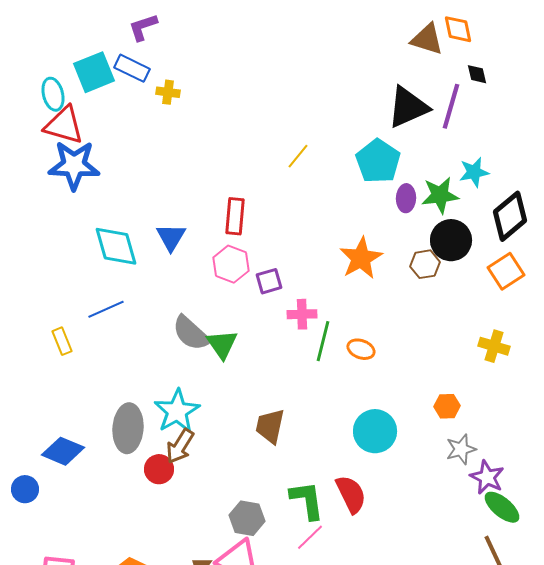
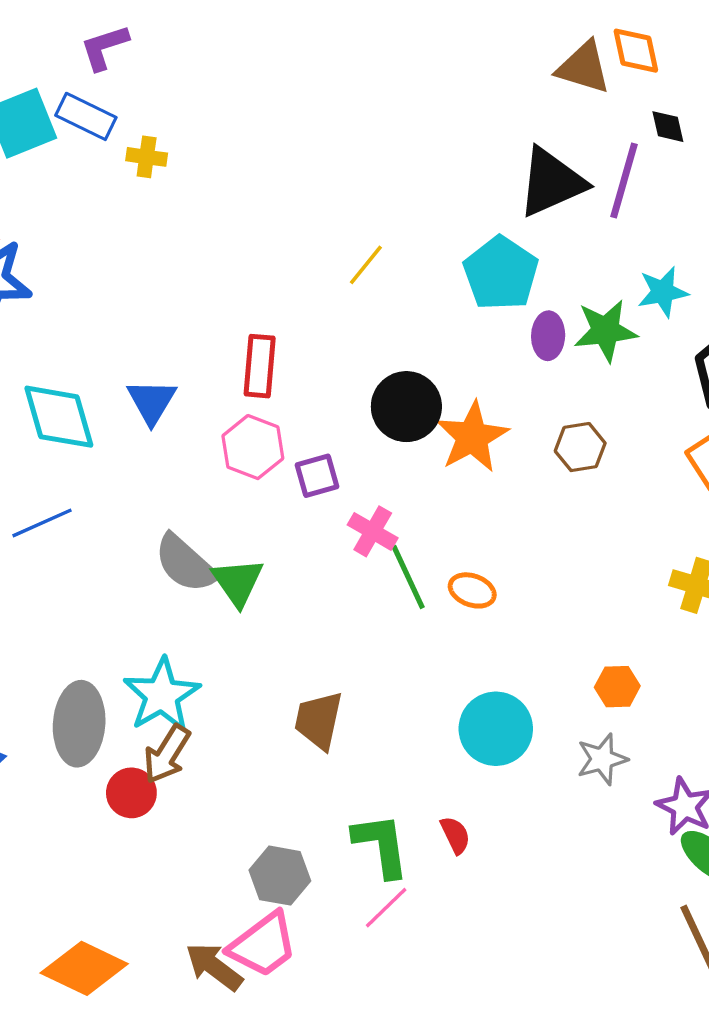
black circle: (451, 240) -> (406, 407), moved
pink cross: (302, 314) -> (373, 531), turned 32
green line: (323, 341) -> (408, 577), turned -39
gray star: (461, 449) -> (602, 759), moved
red semicircle: (351, 494) -> (455, 835), size x0.6

